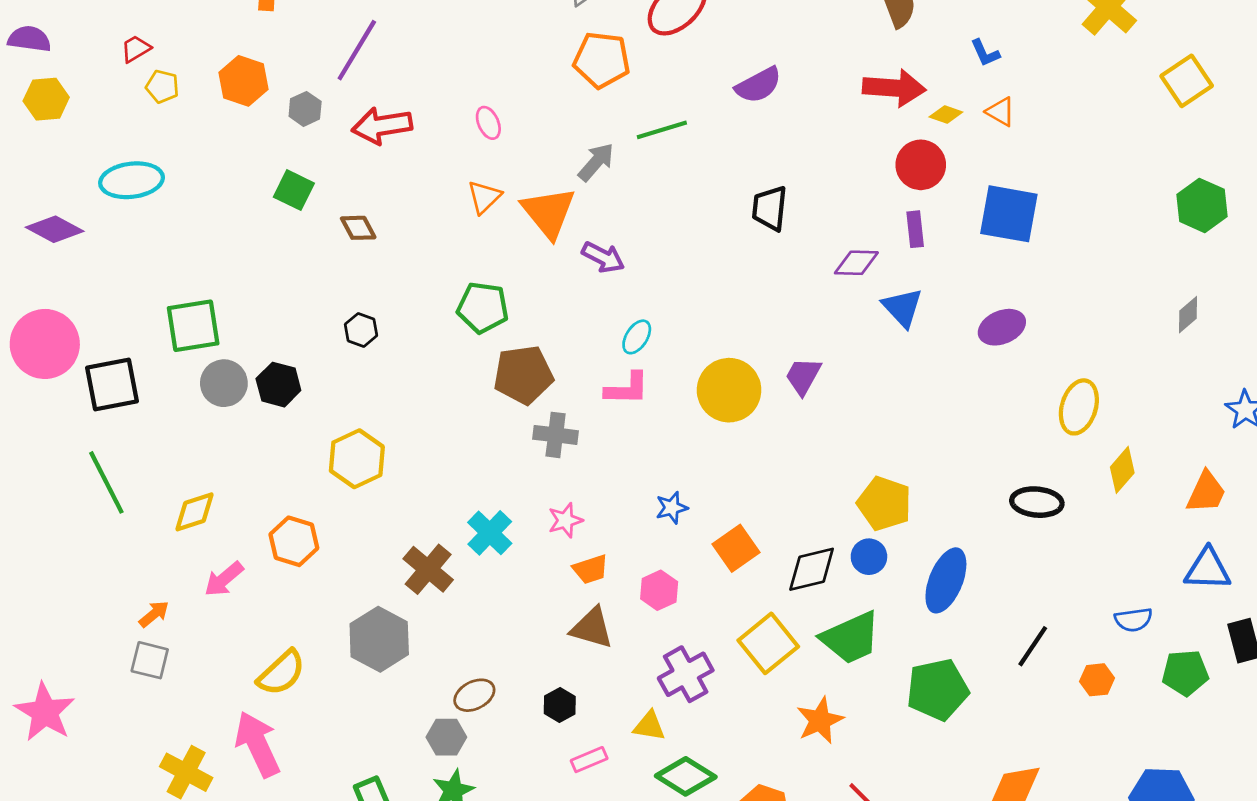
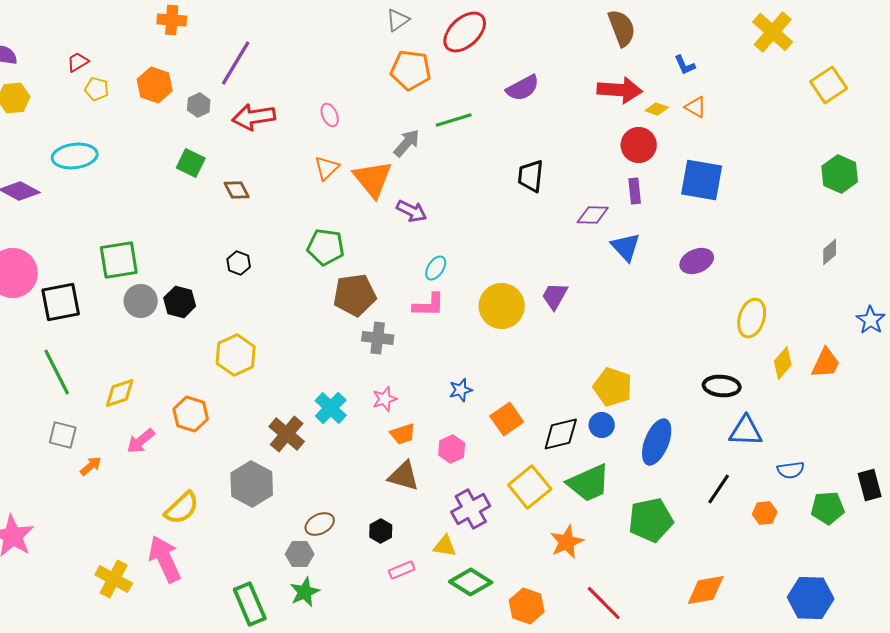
orange trapezoid: (1206, 492) -> (826, 363), moved
blue triangle: (1208, 569) -> (746, 431), moved
gray square: (150, 660) -> (63, 435), moved

